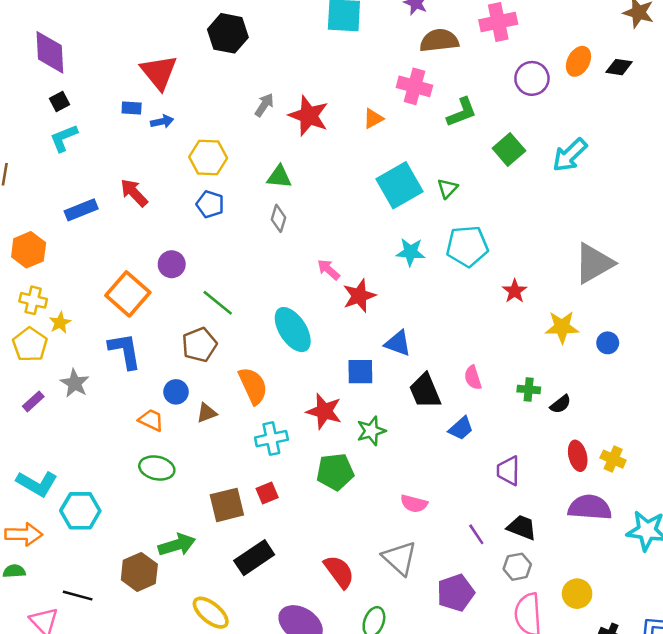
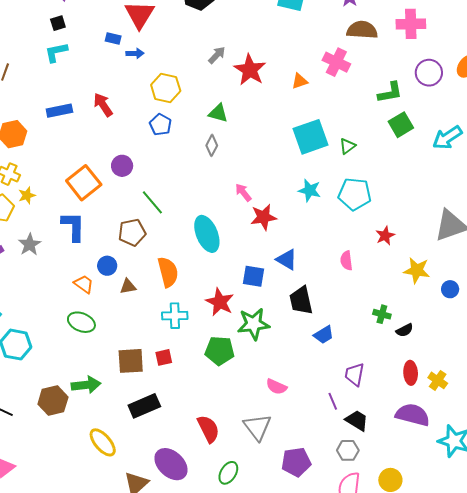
green L-shape: (462, 112) -> (390, 92), moved
pink semicircle: (473, 378) -> (346, 261), moved
green star: (371, 431) -> (254, 324), size x1.4
purple line: (476, 534) -> (333, 401), moved

